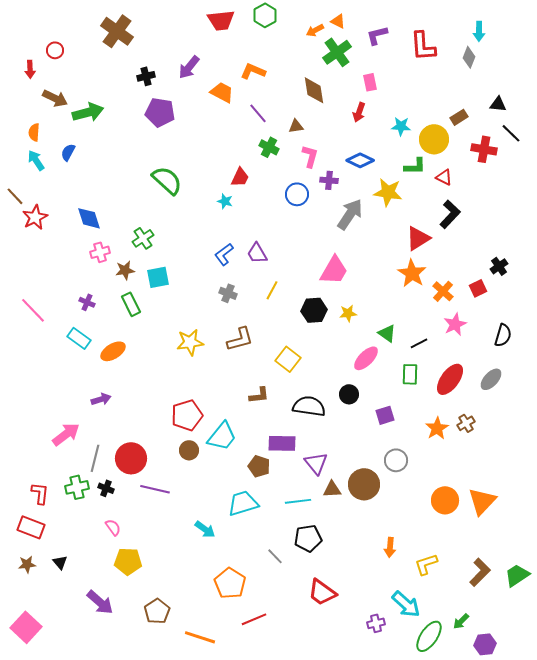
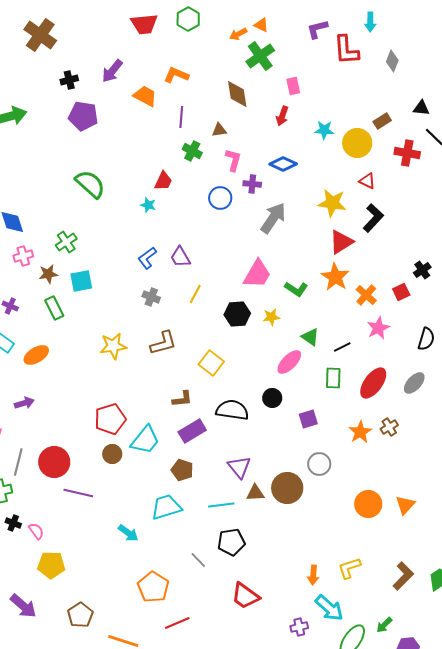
cyan arrow: (479, 31) -> (370, 22), moved
purple L-shape: (377, 35) -> (317, 29), moved
purple line: (258, 113) -> (181, 117), turned 45
green L-shape: (415, 166) -> (296, 289), moved, turned 35
yellow star: (388, 192) -> (332, 203), moved
purple rectangle: (282, 443) -> (192, 431), moved, turned -32
black cross: (106, 488) -> (13, 523), moved
orange triangle: (482, 501) -> (405, 505), size x0.7
orange arrow: (390, 547) -> (313, 575), moved

